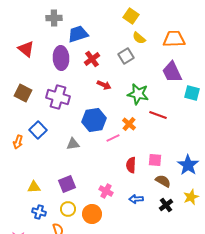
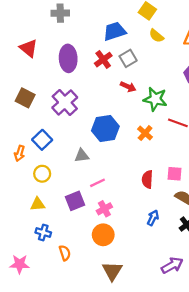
blue trapezoid: (78, 34) -> (115, 31), moved
gray square: (126, 56) -> (128, 58), moved
red arrow: (104, 85) -> (128, 87), moved
purple cross: (58, 97) -> (65, 102), turned 30
pink line: (113, 138) -> (98, 183), moved
pink cross: (106, 191) -> (104, 209), moved, turned 32
blue arrow: (136, 199) -> (153, 218), turned 120
yellow circle: (68, 209) -> (42, 174), moved

